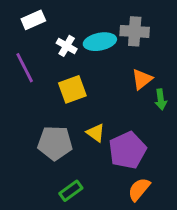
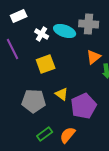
cyan ellipse: (100, 42) -> (65, 31), turned 30
orange semicircle: (139, 189) -> (68, 135), moved

